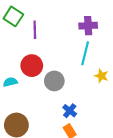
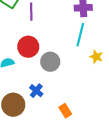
blue cross: (70, 111) -> (36, 91), moved

